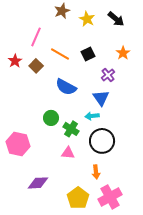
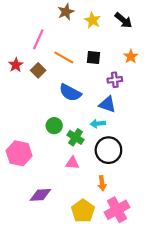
black square: (88, 54) -> (94, 57), turned 32
purple cross: (108, 75) -> (115, 80), turned 32
blue triangle: (101, 98) -> (107, 104), turned -36

